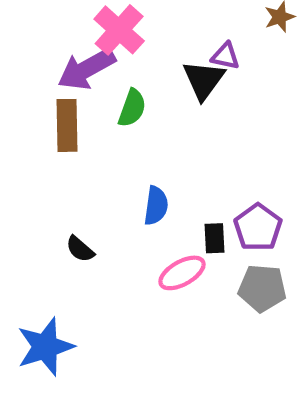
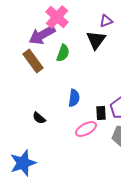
purple triangle: (225, 56) -> (106, 21), moved, turned -32
brown rectangle: (67, 125) -> (33, 61), turned -35

